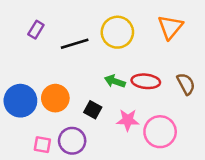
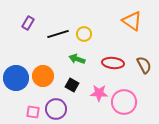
orange triangle: (170, 27) -> (132, 21), turned -35
yellow circle: (117, 32) -> (84, 34), moved, size x0.6
green arrow: (115, 81) -> (77, 59), moved

